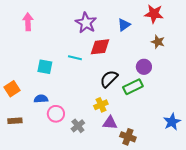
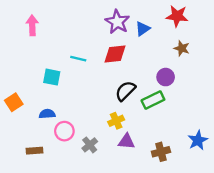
purple star: (86, 23) -> (117, 22), moved
cyan line: (75, 58) -> (78, 59), moved
brown rectangle: (15, 121) -> (34, 151), moved
brown cross: (128, 137) -> (161, 152), moved, turned -35

